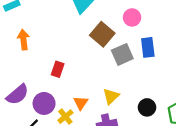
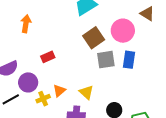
pink circle: (132, 17) -> (123, 31), size x1.5
red rectangle: (58, 69) -> (48, 57), turned 32
yellow triangle: (111, 96) -> (86, 92), turned -49

